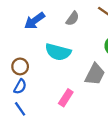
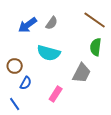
gray semicircle: (73, 18) -> (52, 23), moved
blue semicircle: (20, 87) -> (26, 83), moved

